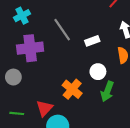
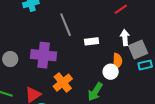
purple cross: (30, 48) -> (44, 55), moved
white circle: (98, 72) -> (111, 72), moved

